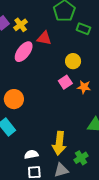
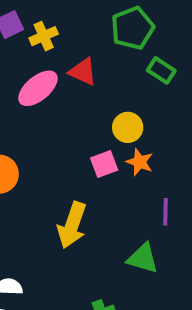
orange star: (84, 87) -> (140, 162), moved
yellow arrow: (59, 143) -> (72, 225), moved

